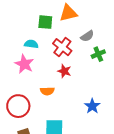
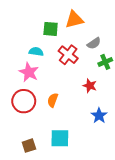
red star: (64, 71) -> (90, 86), moved
orange semicircle: (47, 91) -> (53, 100), turned 112
red circle: (18, 106) -> (24, 101), moved

